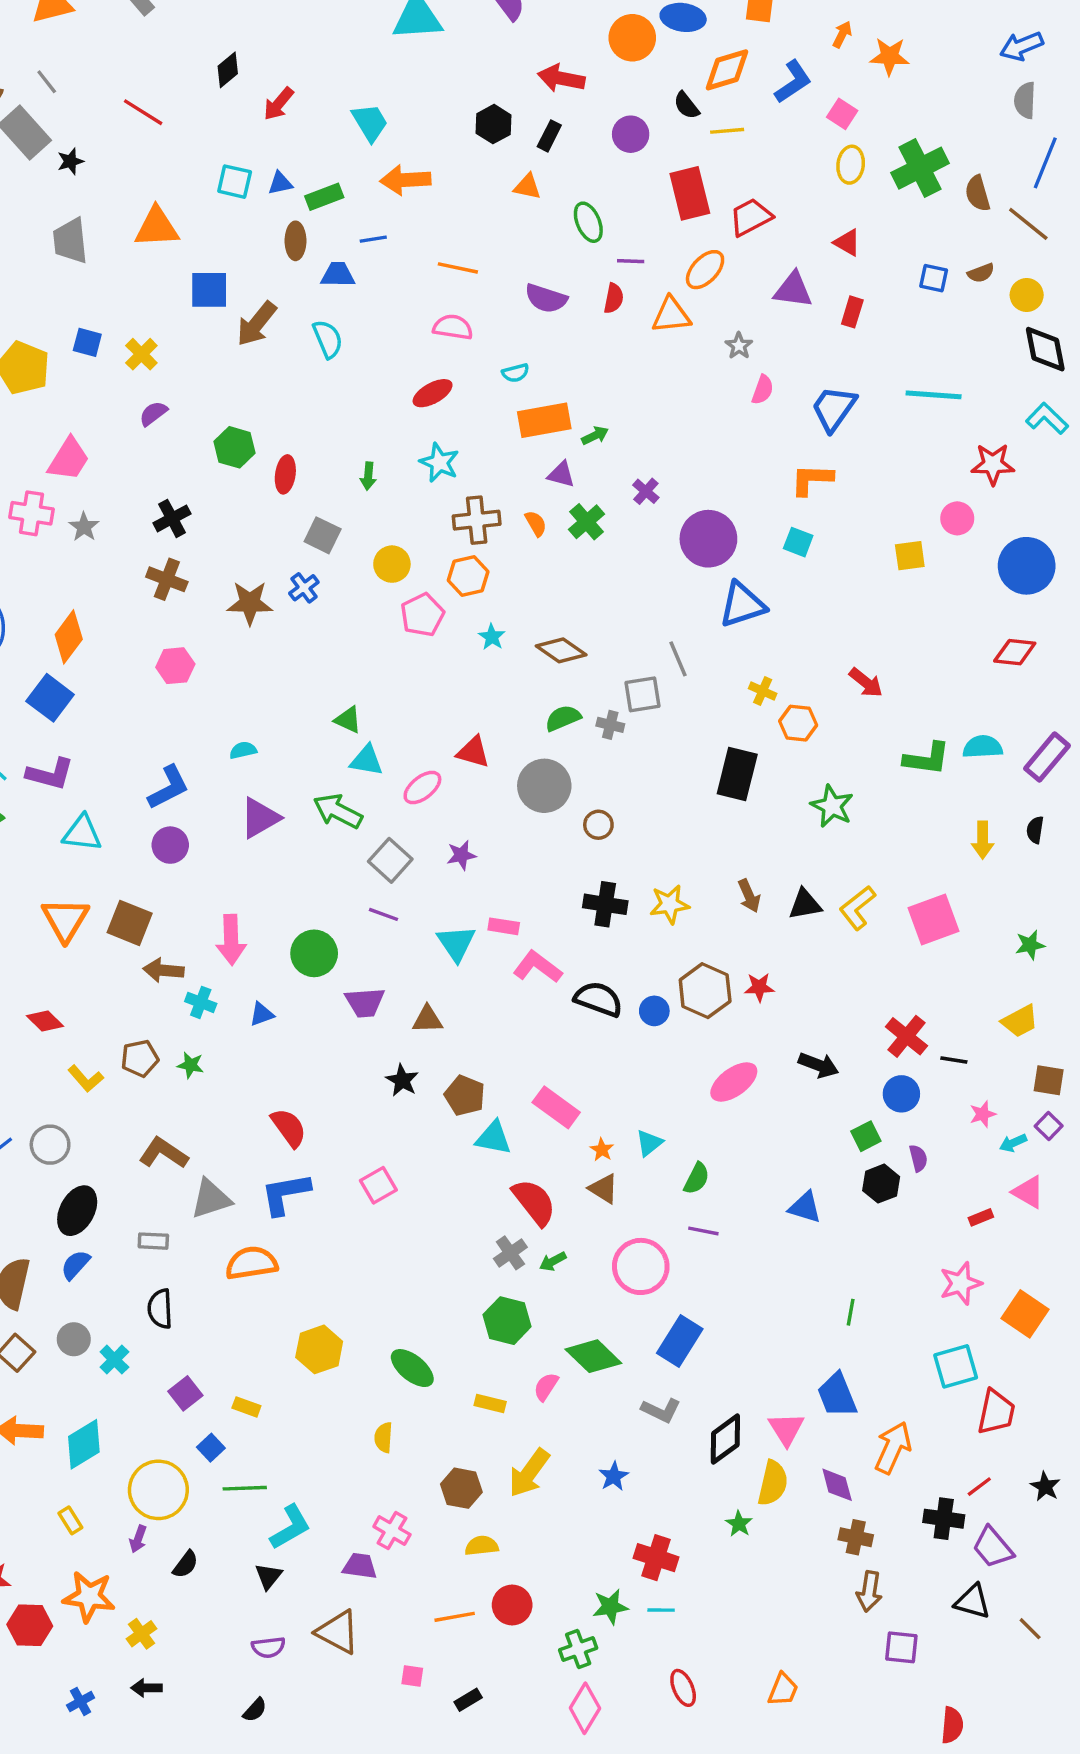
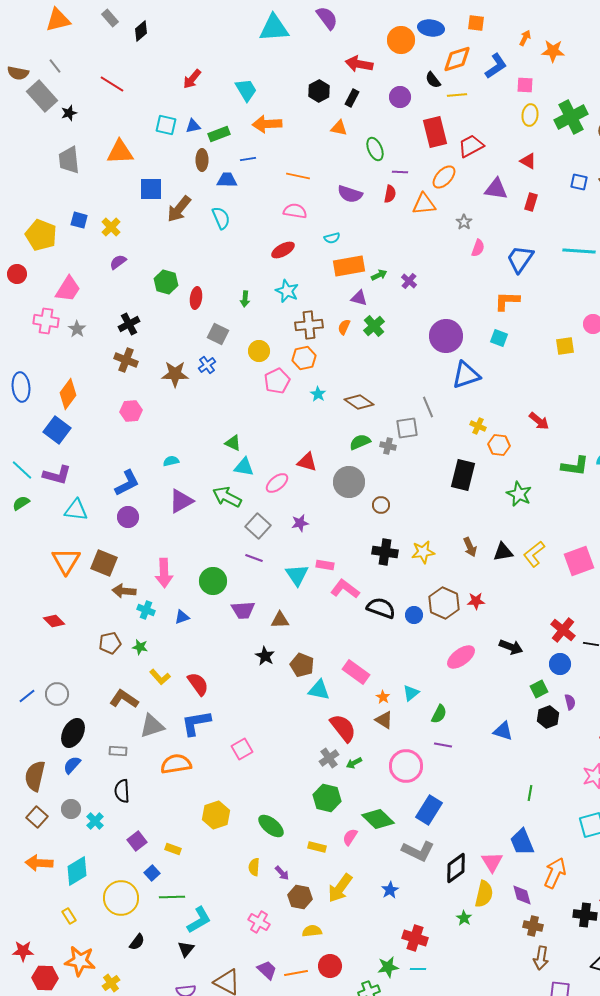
black diamond: (228, 70) -> (141, 31), moved
pink square: (842, 114) -> (525, 85), turned -30
purple cross: (646, 491) -> (409, 281), moved
orange semicircle: (536, 523) -> (344, 327), turned -126
yellow L-shape: (86, 1079) -> (160, 677), moved
pink square: (378, 1185) -> (242, 749), moved
gray L-shape: (661, 1410) -> (418, 851), size x1.4
purple arrow: (138, 1539) -> (282, 873), moved, turned -63
purple trapezoid: (360, 1566) -> (267, 970), moved, turned 35

